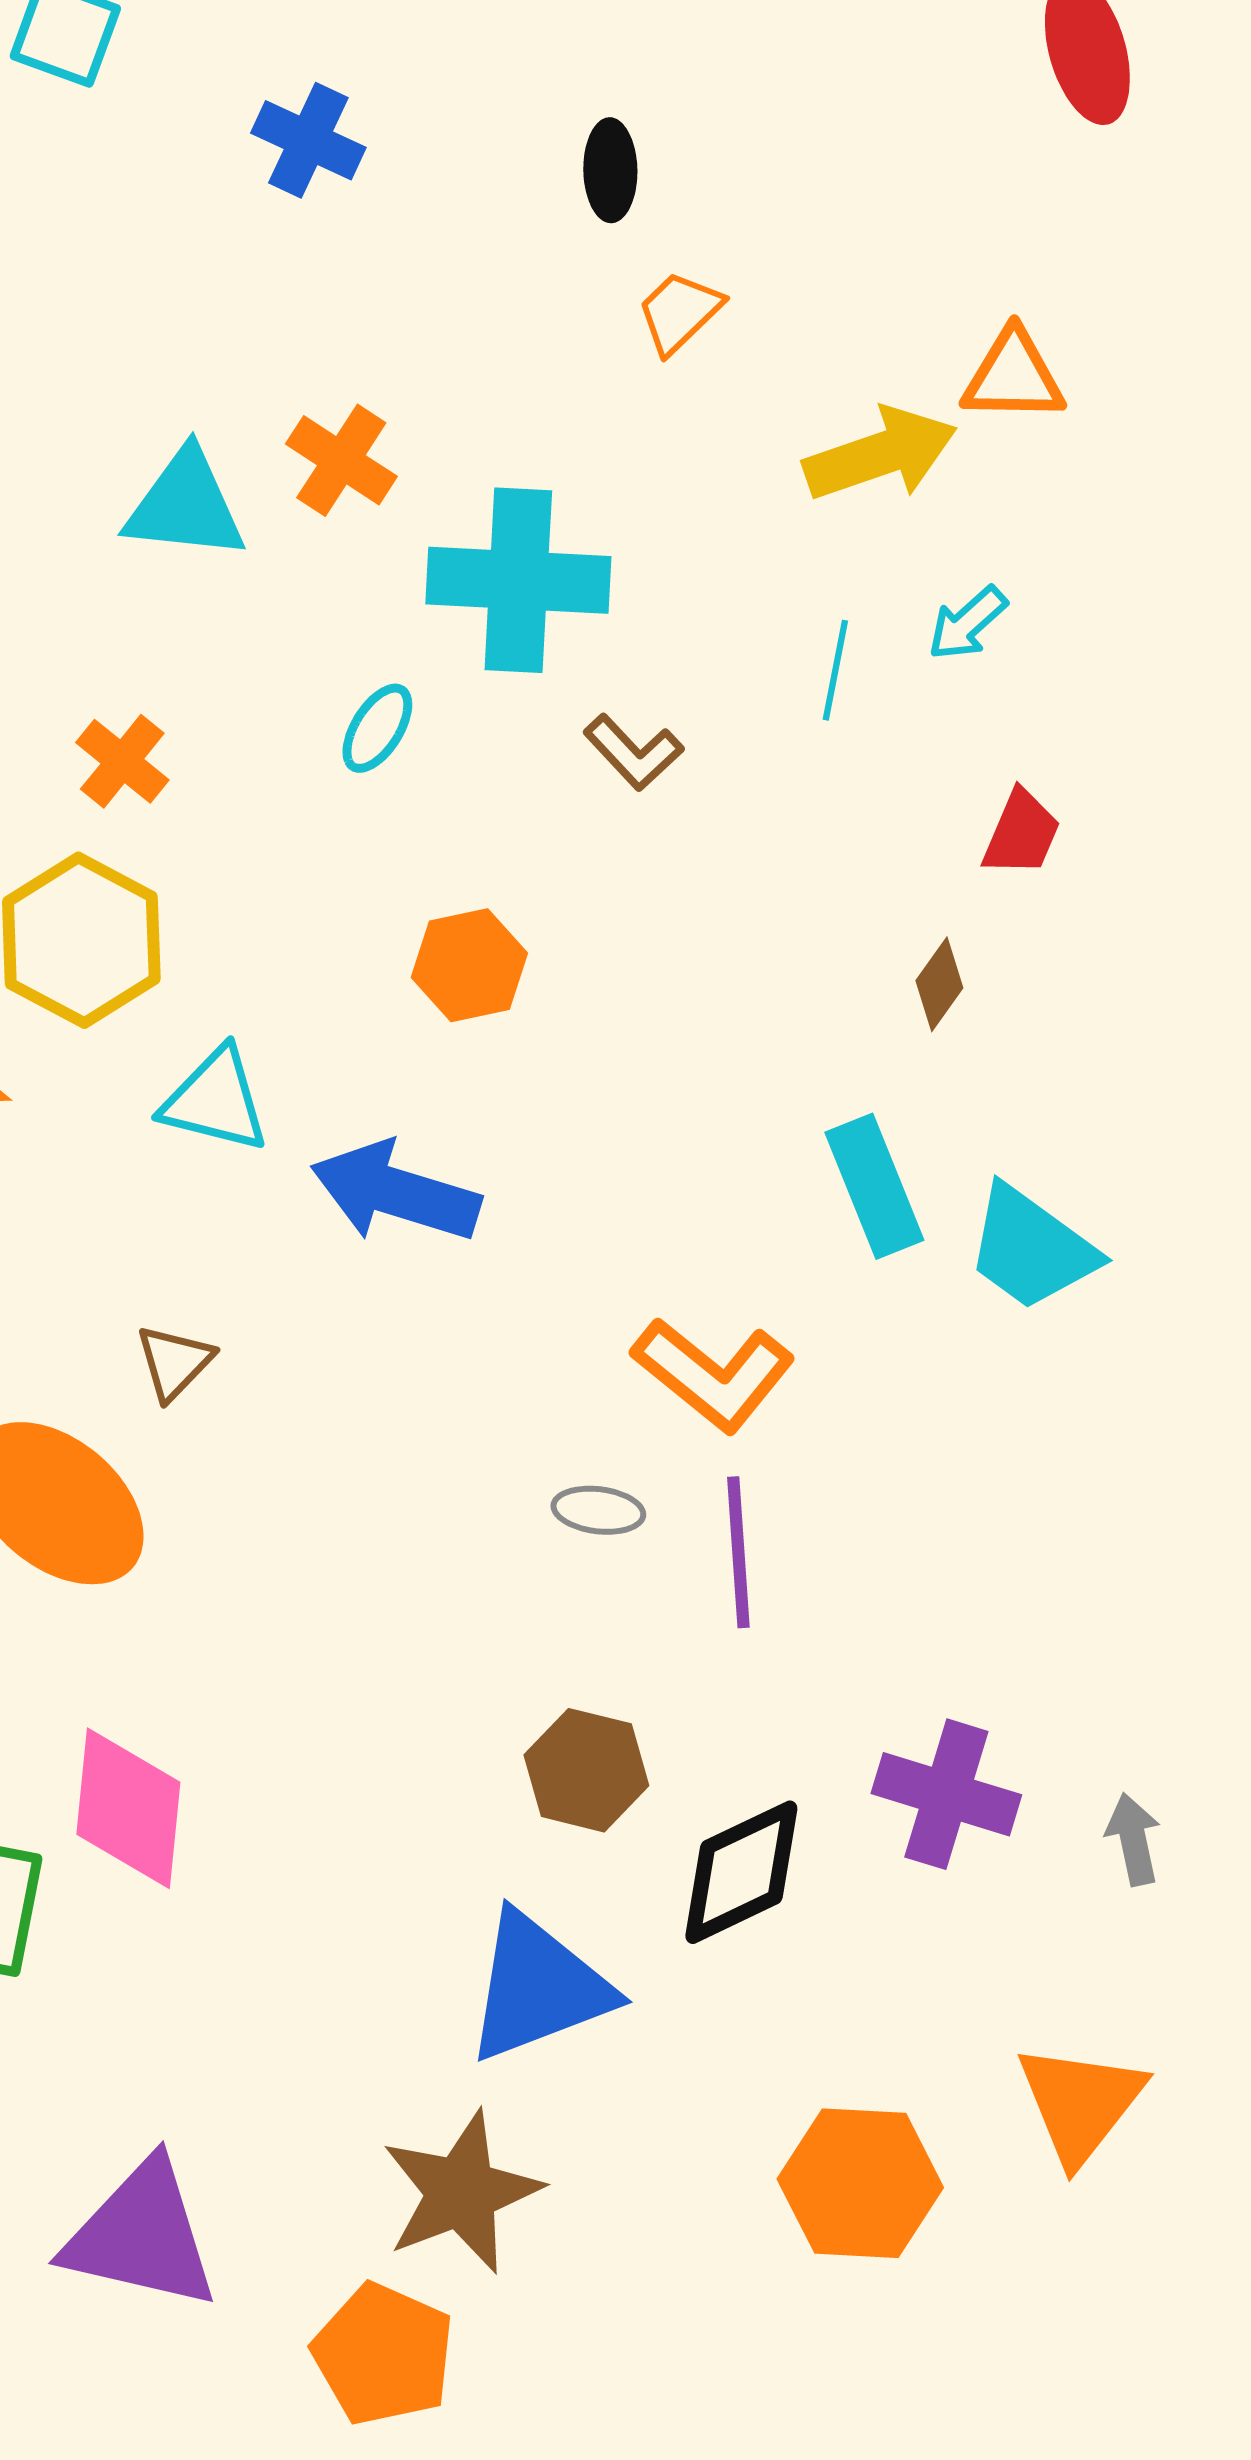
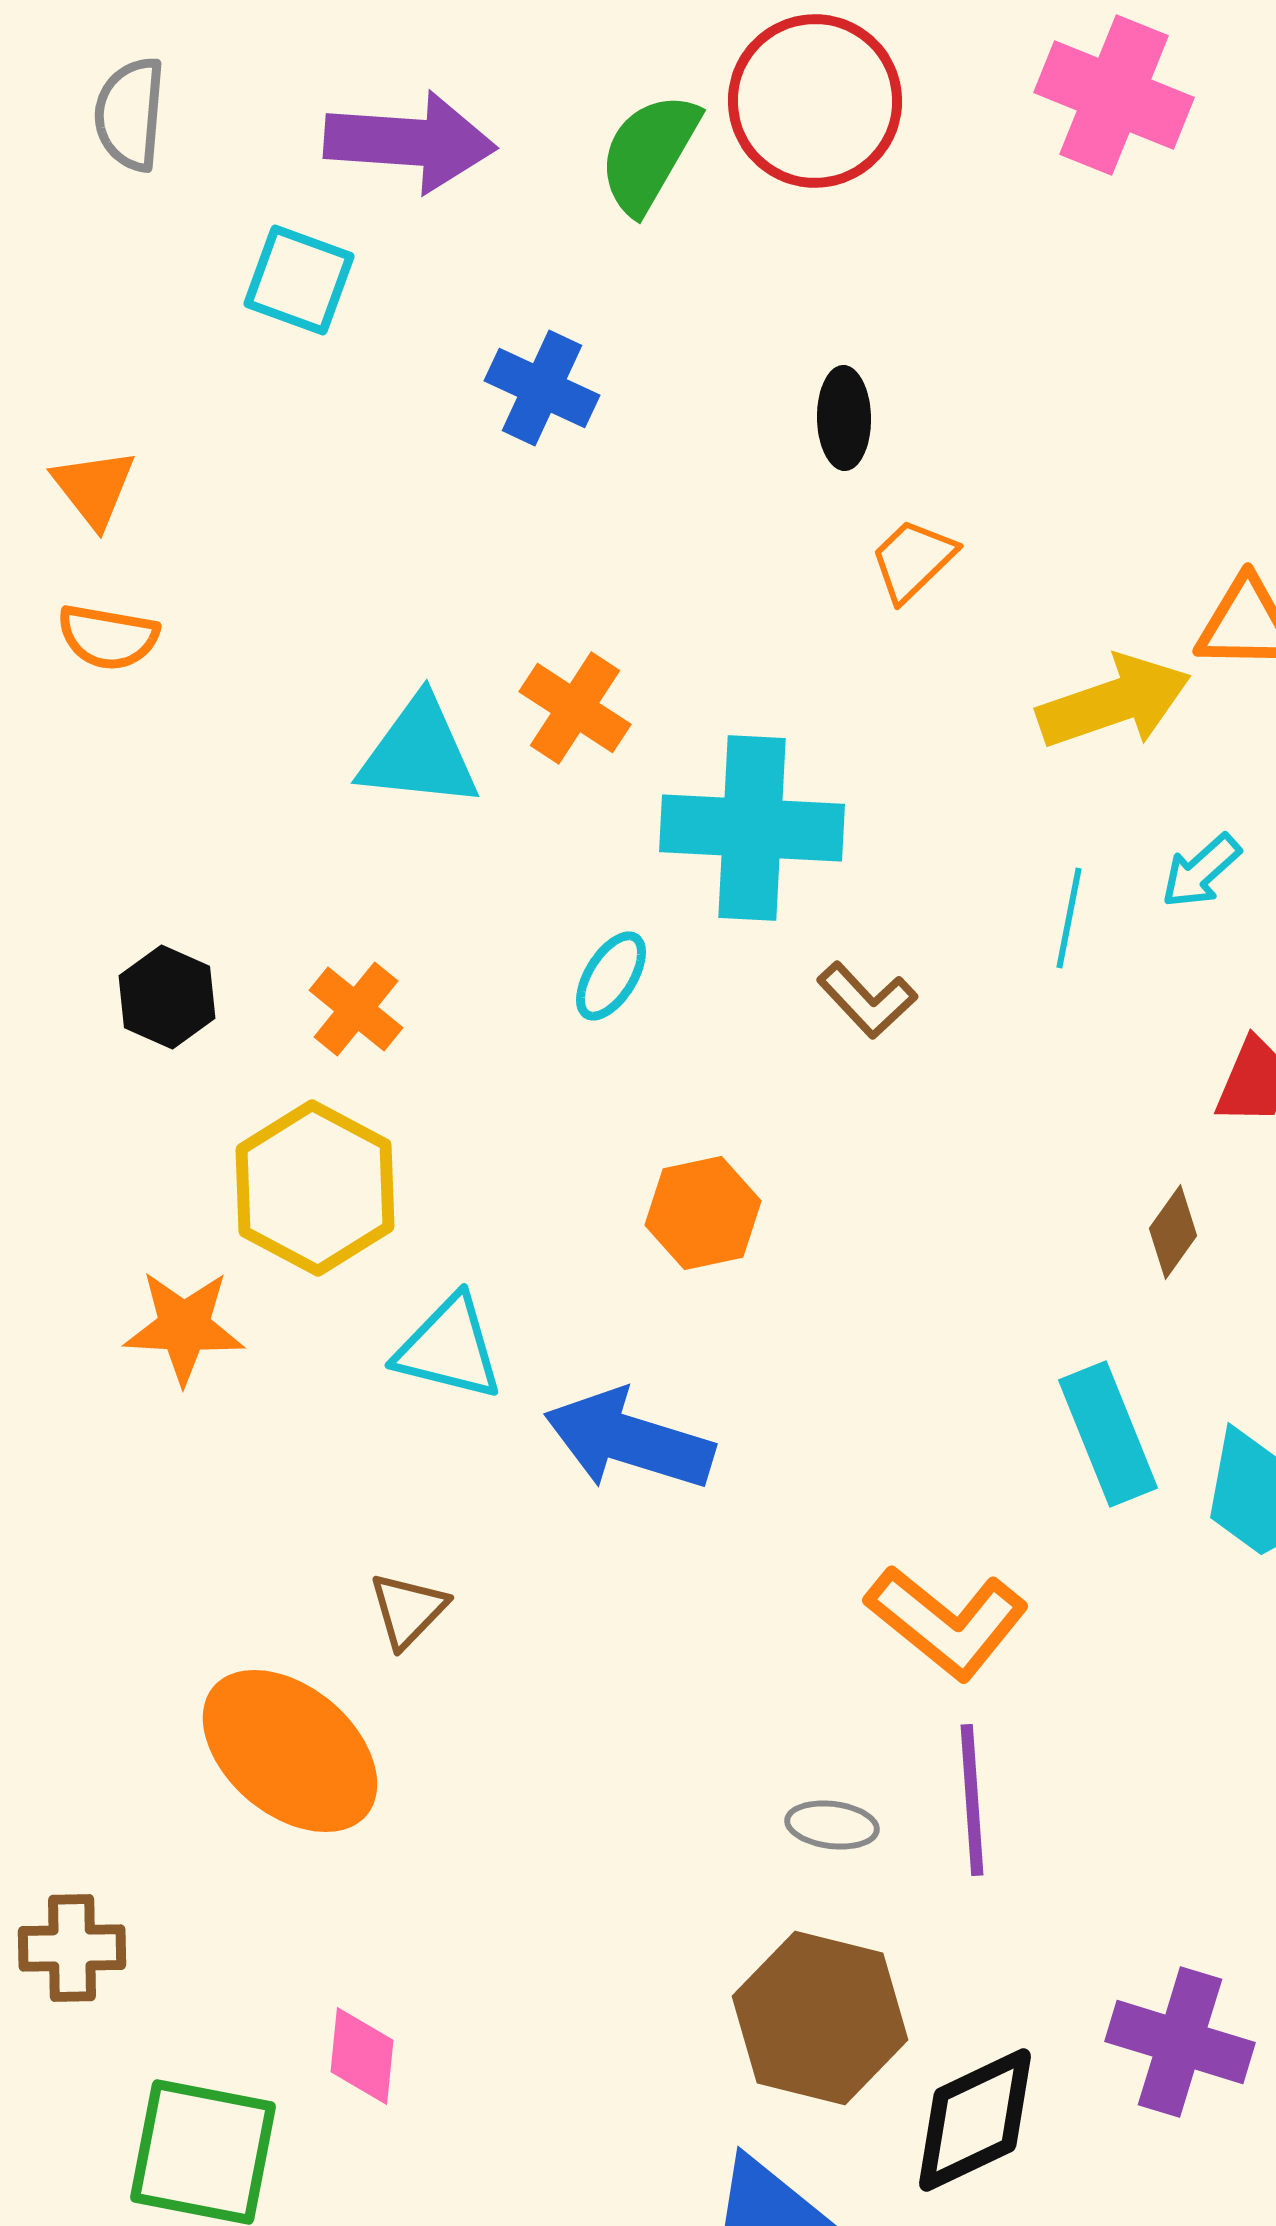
gray ellipse: (598, 1510) -> (832, 1825), moved
brown hexagon: (586, 1770) -> (820, 2018), size x1.4
pink diamond: (128, 1808) -> (362, 2056), size x0.6

